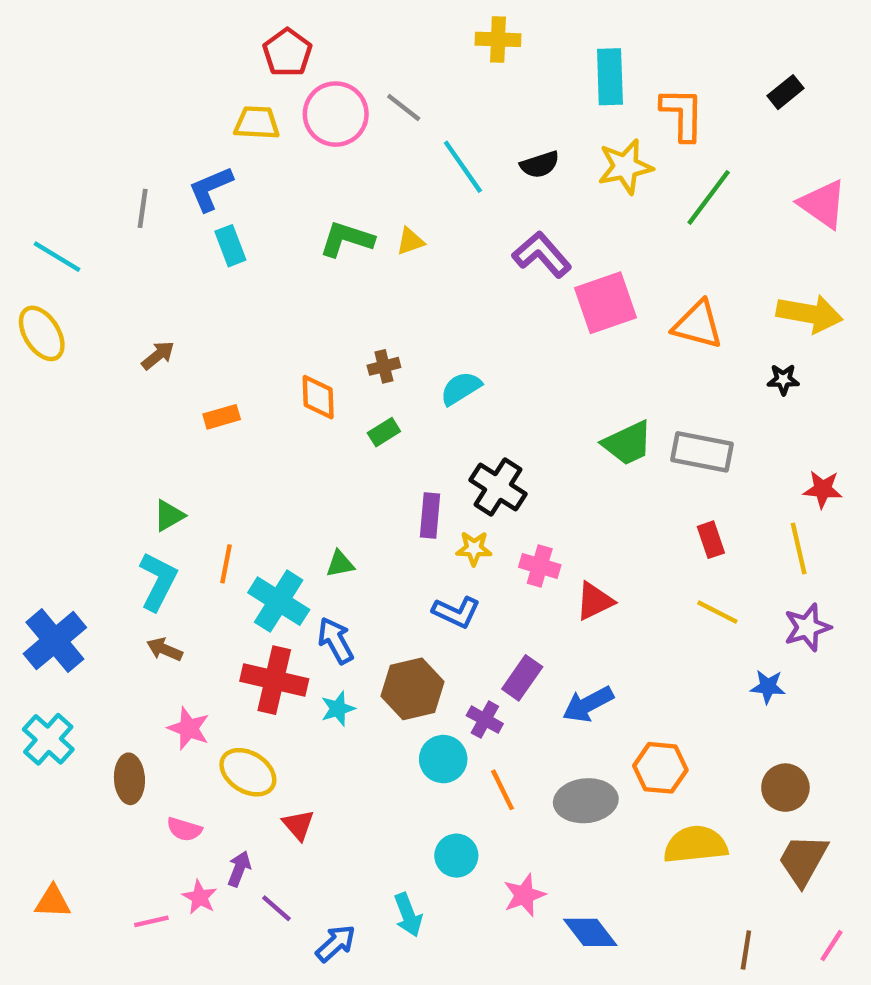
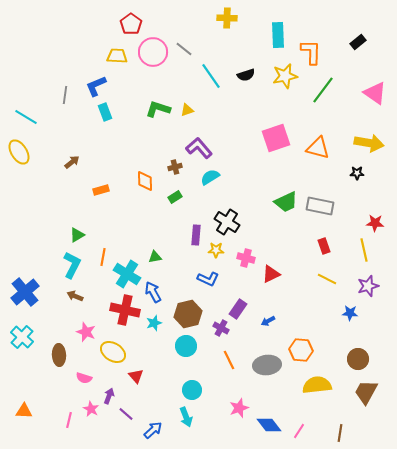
purple L-shape: (542, 254) -> (199, 148), moved
blue arrow: (588, 704) -> (268, 321), size x0.6
cyan circle: (443, 759) -> (186, 346), moved
cyan circle: (456, 856) -> (192, 390), moved
pink line: (151, 921) -> (69, 420), turned -63
pink line: (831, 946) -> (299, 431), moved

